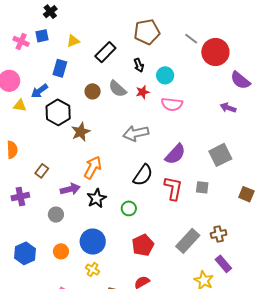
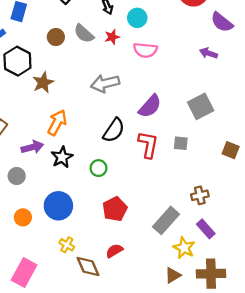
gray rectangle: (188, 241) -> (166, 220), moved
yellow cross: (92, 270) -> (67, 245), moved

